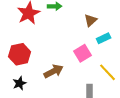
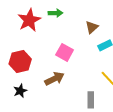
pink square: (83, 53) -> (65, 52), moved, turned -30

